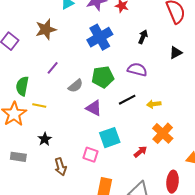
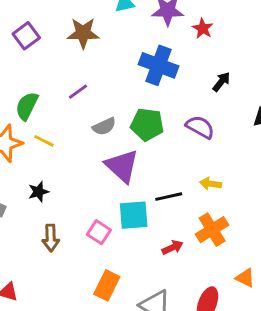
blue cross: (100, 37) -> (158, 65), turned 35
black line: (127, 100) -> (169, 197), moved
purple triangle: (94, 108) -> (122, 166), size x1.4

